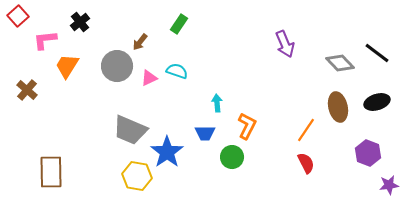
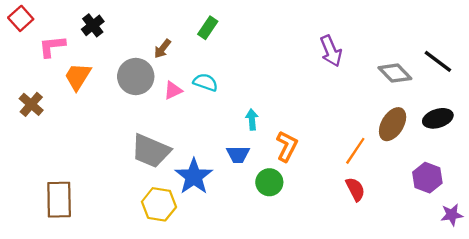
brown ellipse: (338, 107) -> (393, 124), turned 44

